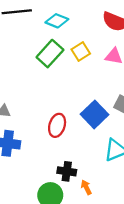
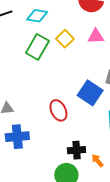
red ellipse: (57, 125) -> (58, 110), turned -30

